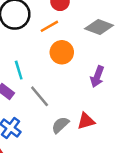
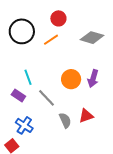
orange circle: (62, 52) -> (71, 79), moved
gray semicircle: (60, 125) -> (65, 120), turned 112

